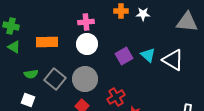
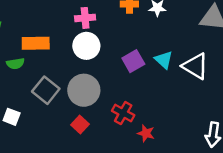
green semicircle: (31, 74) -> (15, 64), moved
red cross: (116, 97) -> (123, 113), turned -30

